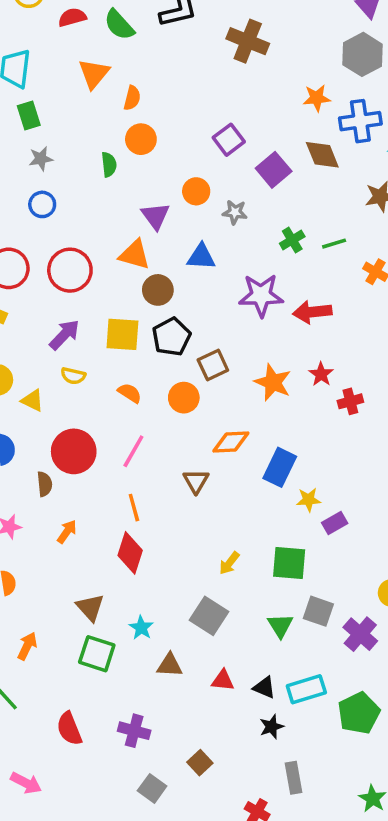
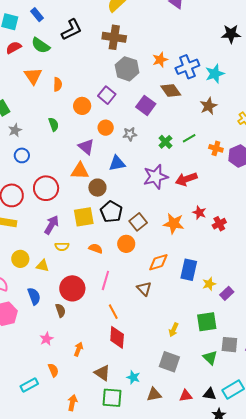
gray hexagon: (363, 54) -> (127, 69), moved
orange circle: (141, 139) -> (82, 106), moved
purple square: (229, 140) -> (107, 95), moved
orange arrow: (67, 532) -> (78, 349), moved

